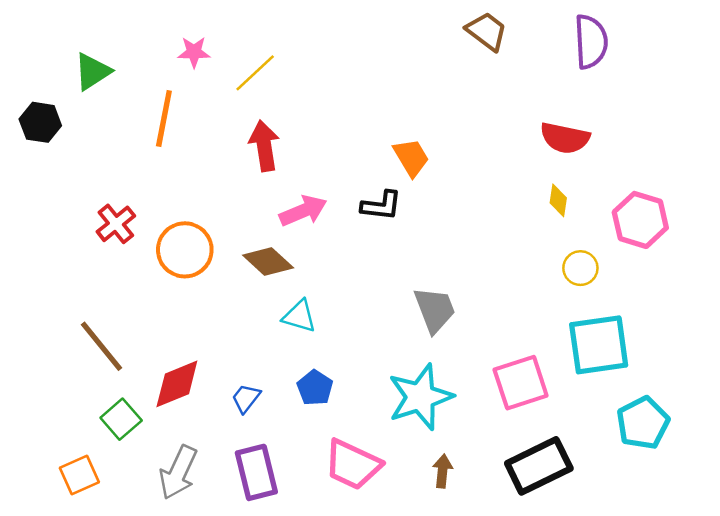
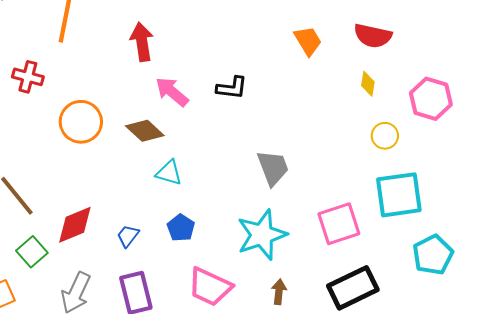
orange trapezoid: (411, 157) -> (308, 41), moved
pink arrow: (303, 211) -> (172, 92), turned -117
red cross: (116, 224) -> (28, 77), moved, turned -36

